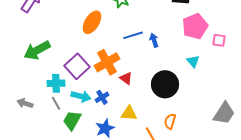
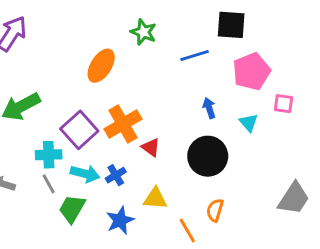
blue line: (133, 35) -> (195, 55), moved
blue arrow: (154, 40) -> (209, 108), moved
pink square: (219, 40) -> (284, 104), moved

